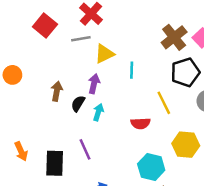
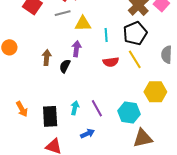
yellow triangle: (104, 54) -> (83, 24), turned 30
black pentagon: (185, 72) -> (135, 33), moved
cyan arrow: (98, 112) -> (75, 108), moved
red semicircle: (140, 123) -> (111, 62), moved
purple line: (85, 149) -> (97, 108), moved

